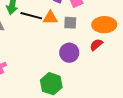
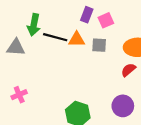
purple circle: (69, 53) -> (123, 106), moved

